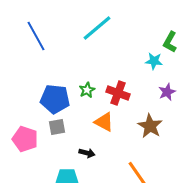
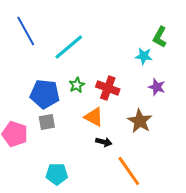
cyan line: (97, 28) -> (69, 47), moved
purple star: (167, 92) -> (157, 87), turned -30
black arrow: (87, 153) -> (104, 142), moved

